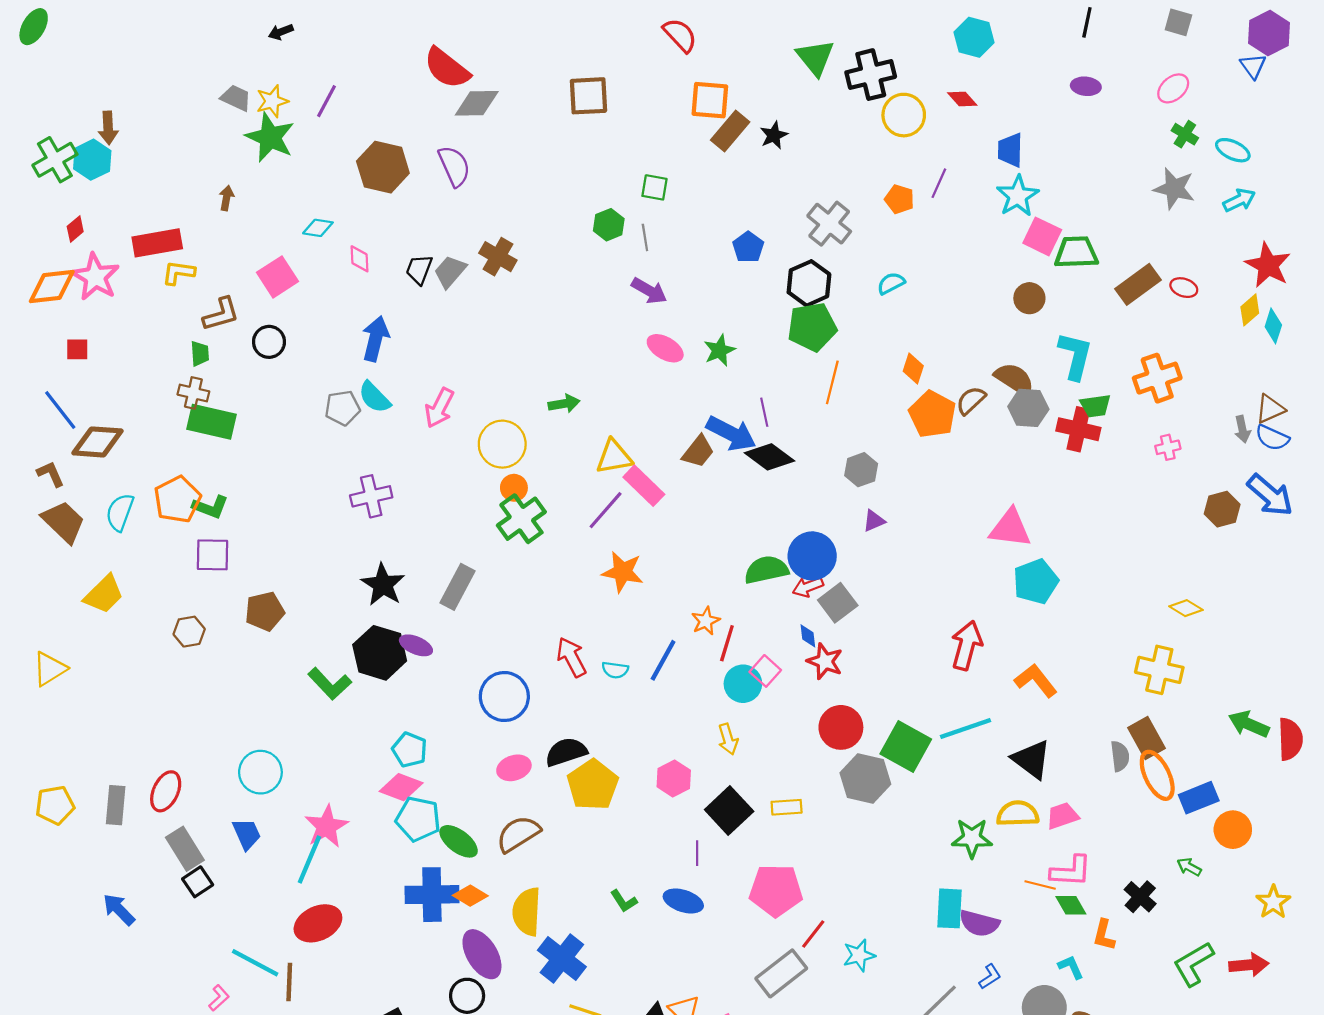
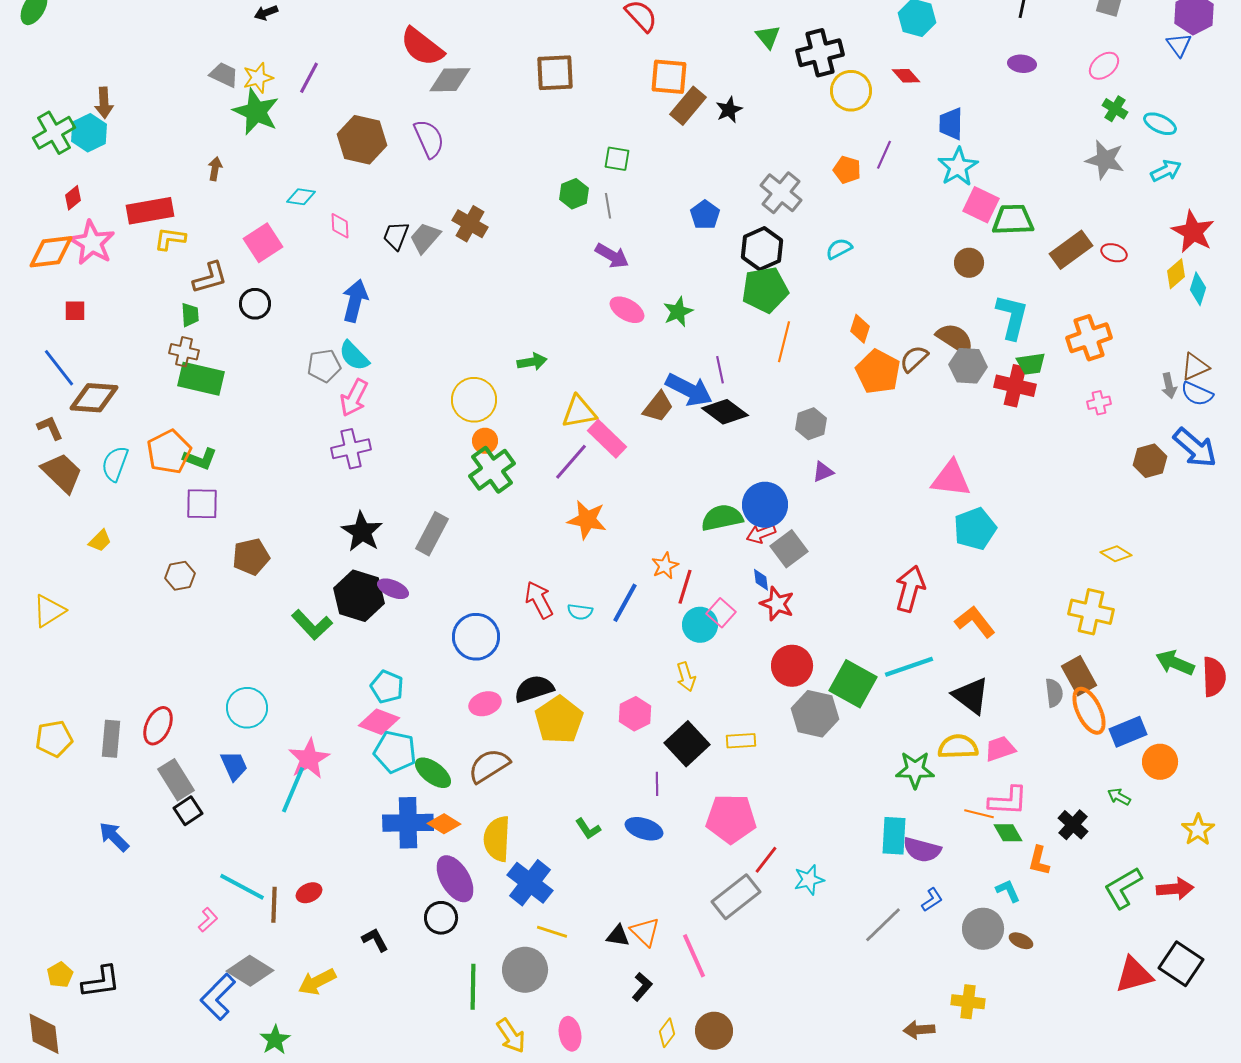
green triangle: (815, 58) -> (768, 37), size x0.7
pink arrow: (439, 408) -> (354, 398), moved
yellow trapezoid: (104, 594) -> (100, 541), size x0.6
red ellipse: (318, 923) -> (309, 893), moved, size x0.6

